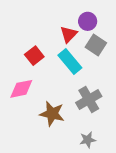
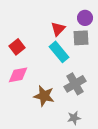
purple circle: (88, 21) -> (85, 18), moved
gray square: (96, 45) -> (81, 38), turned -36
red square: (34, 56) -> (17, 47), moved

